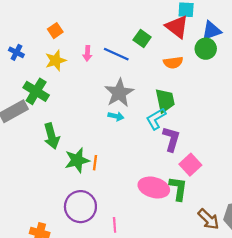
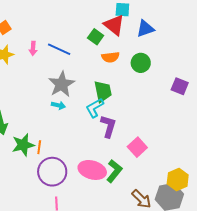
green square: (142, 38) -> (96, 37), moved
green circle: (206, 49) -> (141, 63), moved
pink square: (190, 165) -> (137, 147), moved
green L-shape: (178, 189) -> (114, 171), turned 30
purple circle: (80, 207) -> (52, 172), moved

